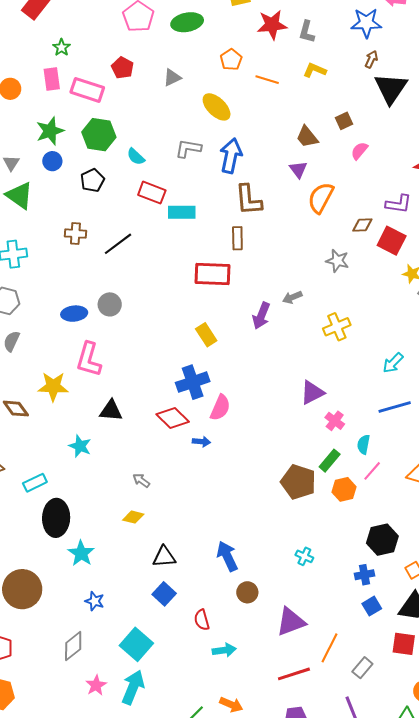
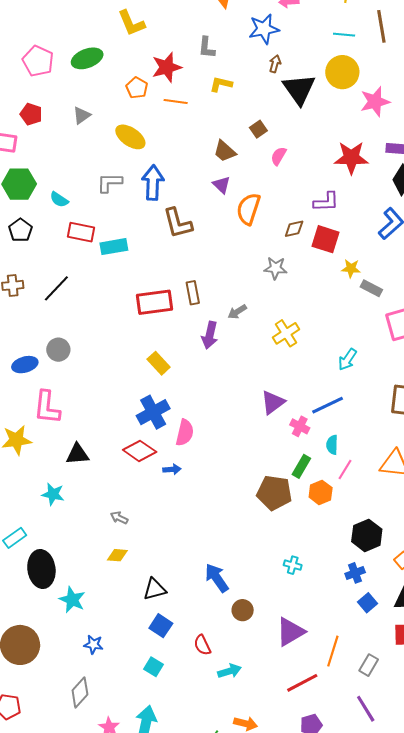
red star: (272, 25) -> (167, 67), moved
brown rectangle: (237, 238) -> (193, 293), moved
blue line: (395, 407) -> (328, 405), moved
cyan square: (136, 644) -> (153, 667), moved, size x0.6

